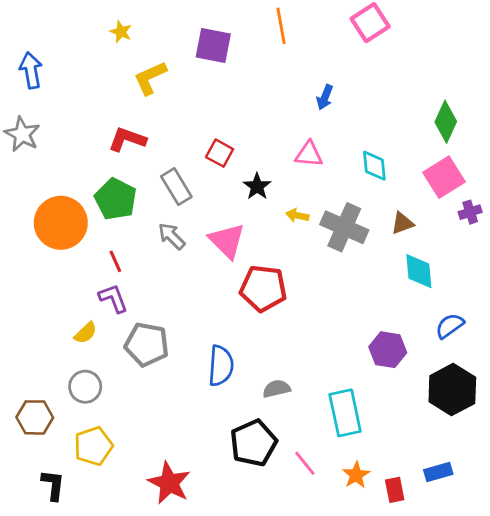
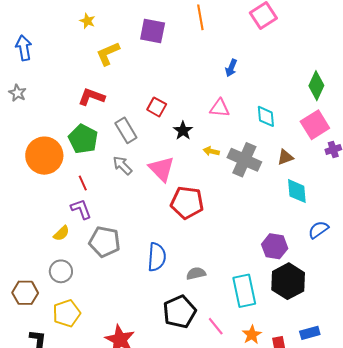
gray star: (22, 134) -> (17, 93), size x0.7
black hexagon: (452, 390) -> (288, 281), moved

